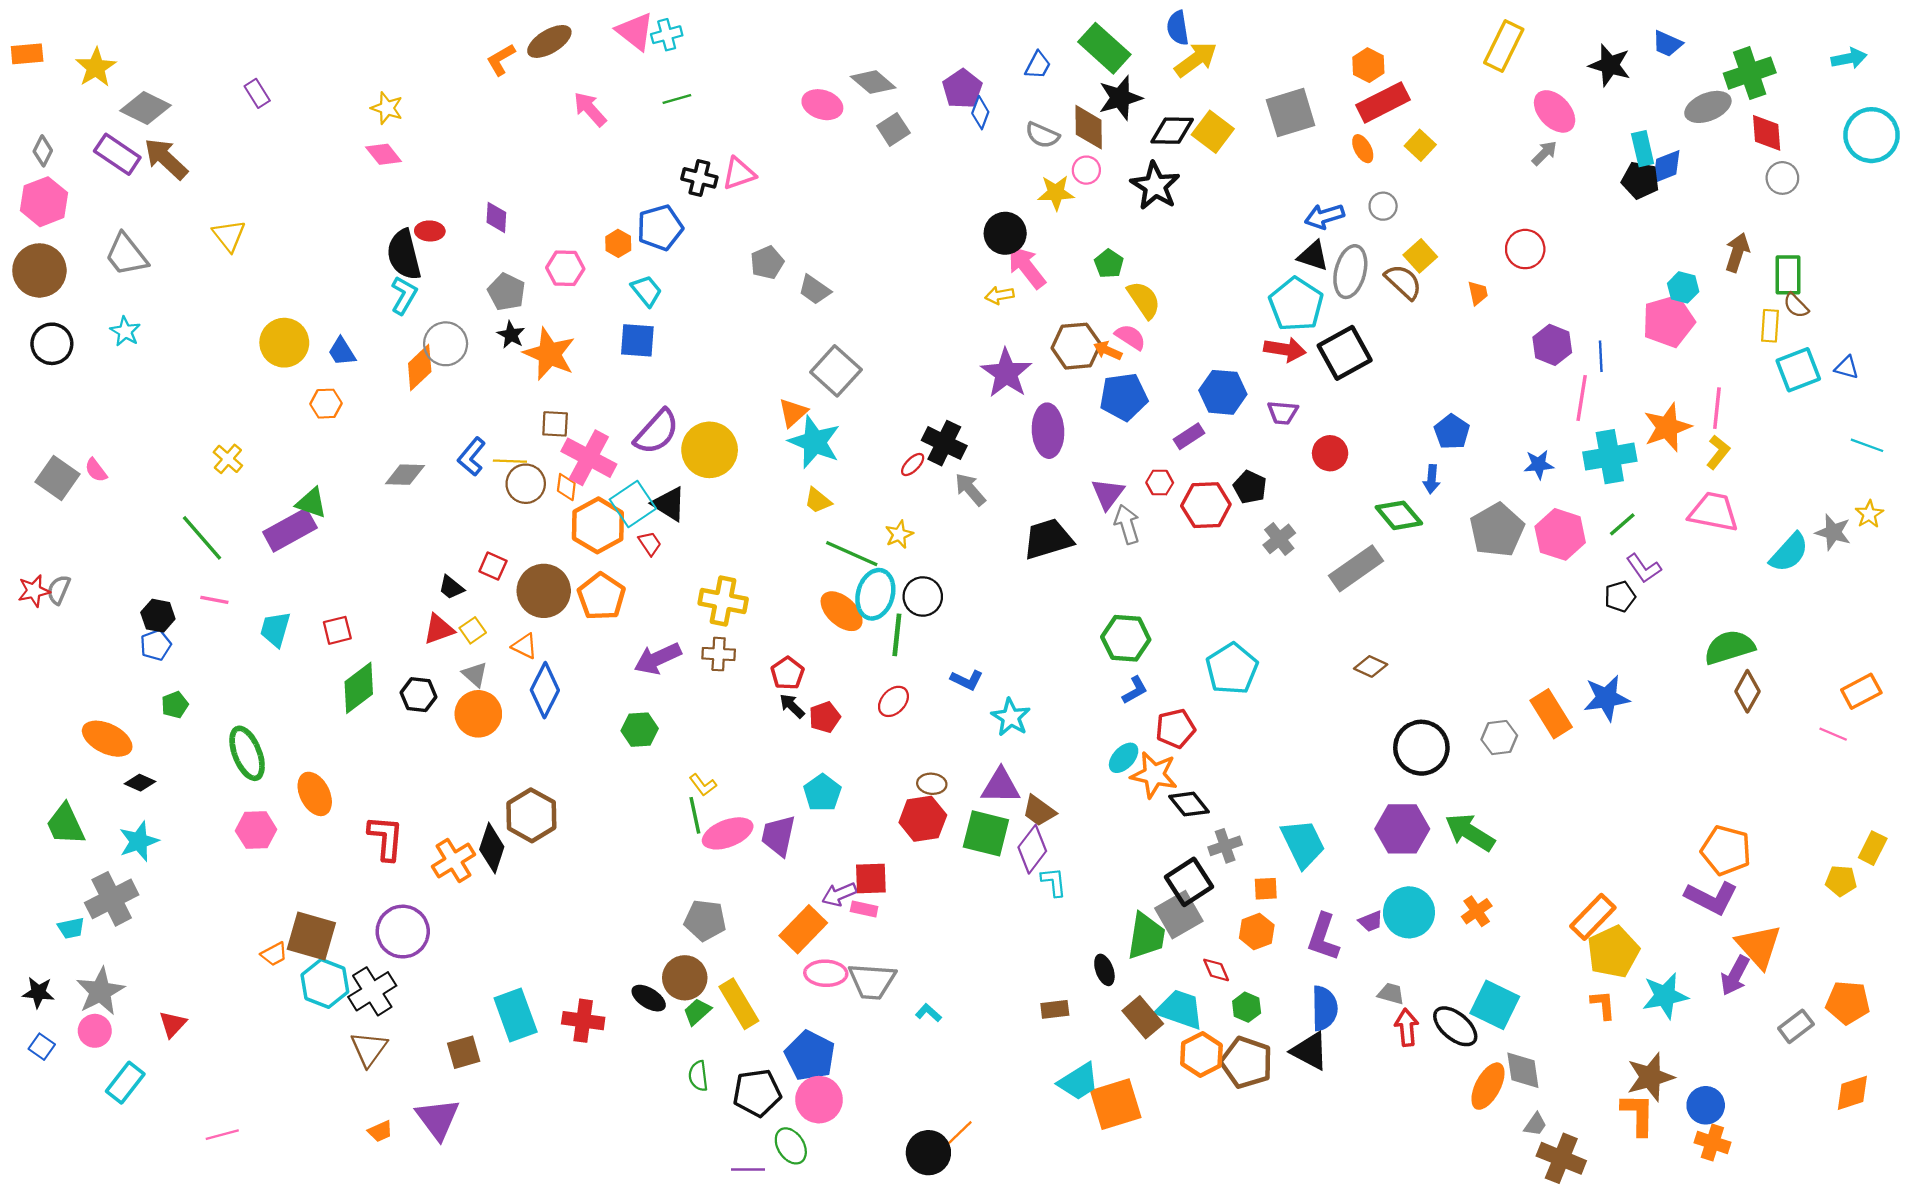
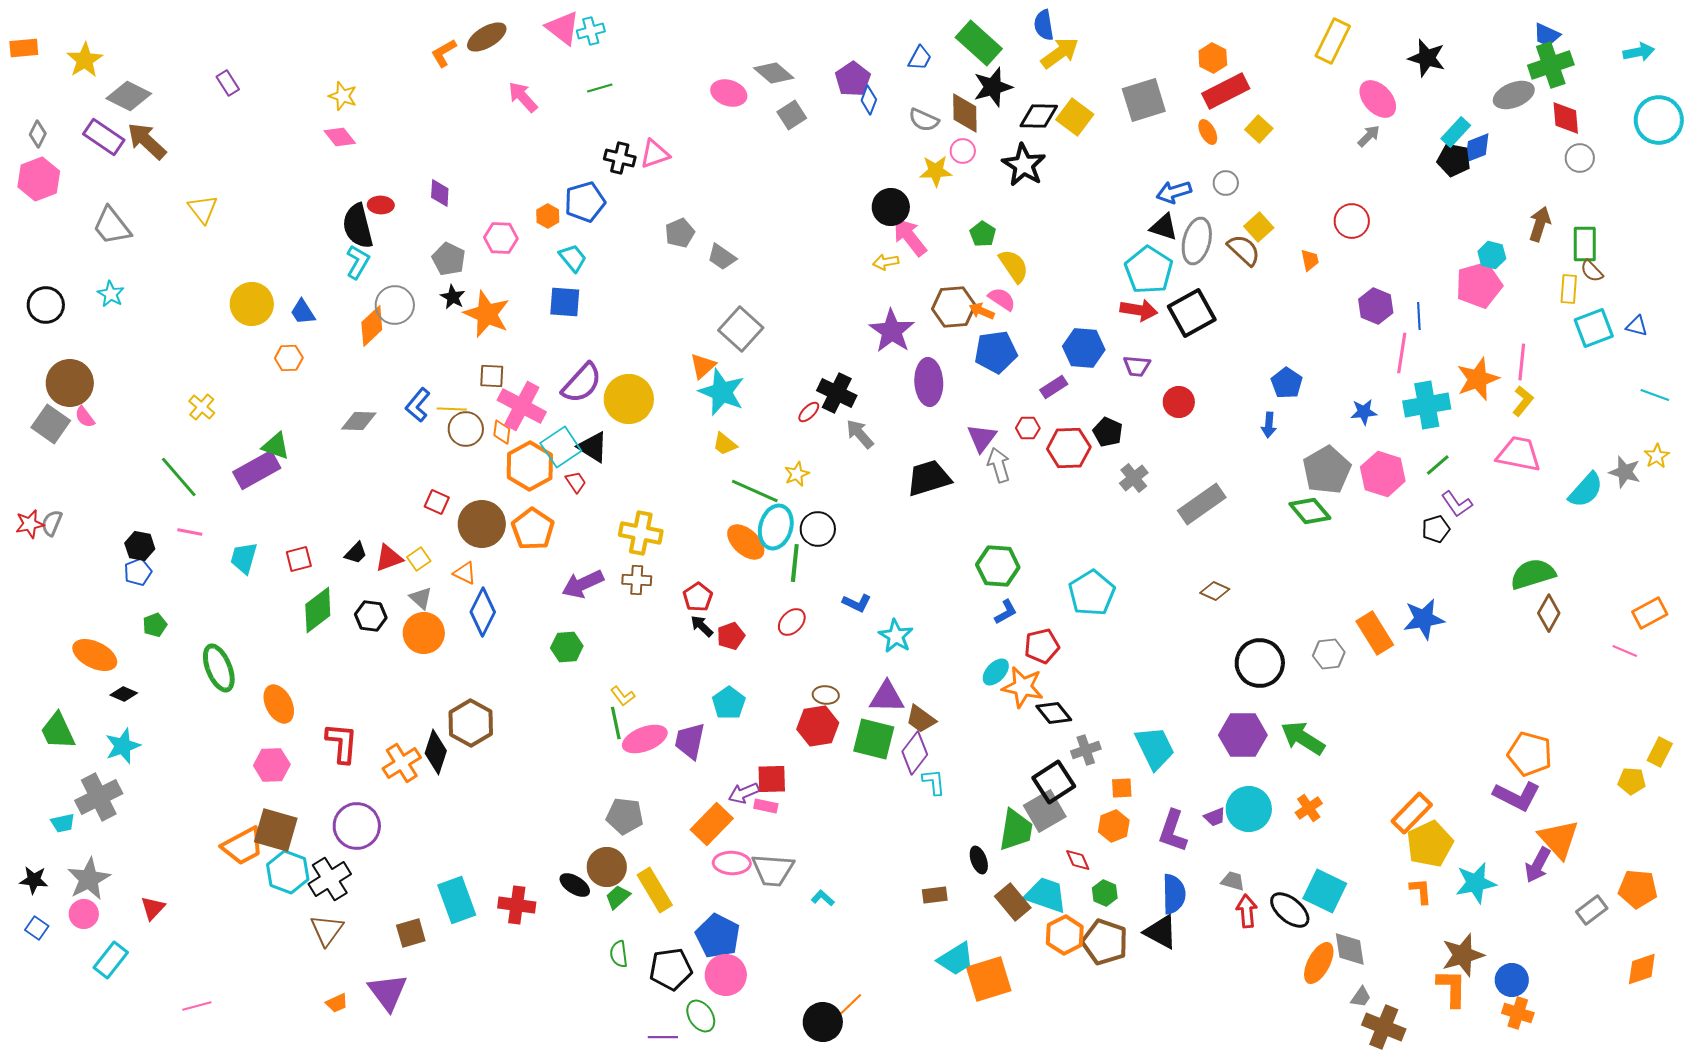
blue trapezoid: (1667, 44) -> (1547, 35), moved
cyan rectangle: (1643, 149) -> (1456, 132), turned 56
brown circle: (39, 270) -> (70, 383), moved
green diamond: (1399, 515) -> (1310, 511), moved
black trapezoid: (451, 587) -> (356, 553), moved, turned -85
pink hexagon: (256, 830) -> (272, 765), moved
orange trapezoid: (274, 954) -> (243, 846), size x1.8

